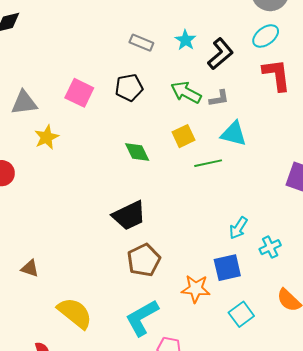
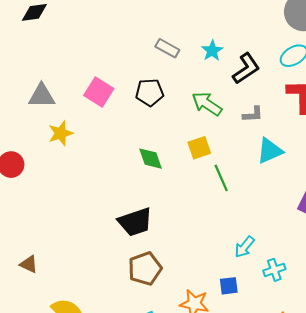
gray L-shape: (219, 98) -> (253, 114), moved
cyan triangle: (234, 134) -> (270, 151), moved, turned -44
green line: (208, 163) -> (221, 178), turned 72
blue square: (227, 268) -> (229, 286), size x0.7

